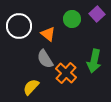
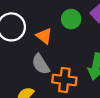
orange cross: (66, 73) -> (64, 80), turned -35

